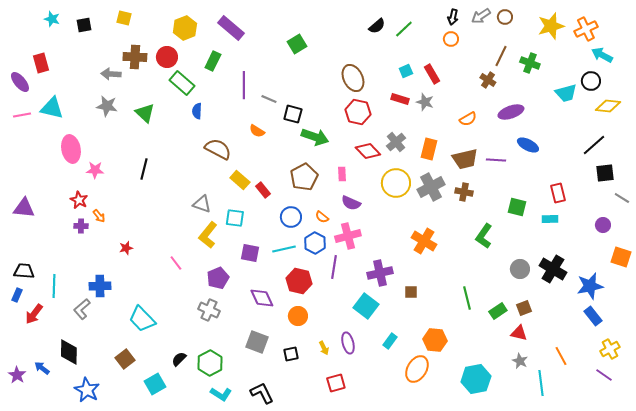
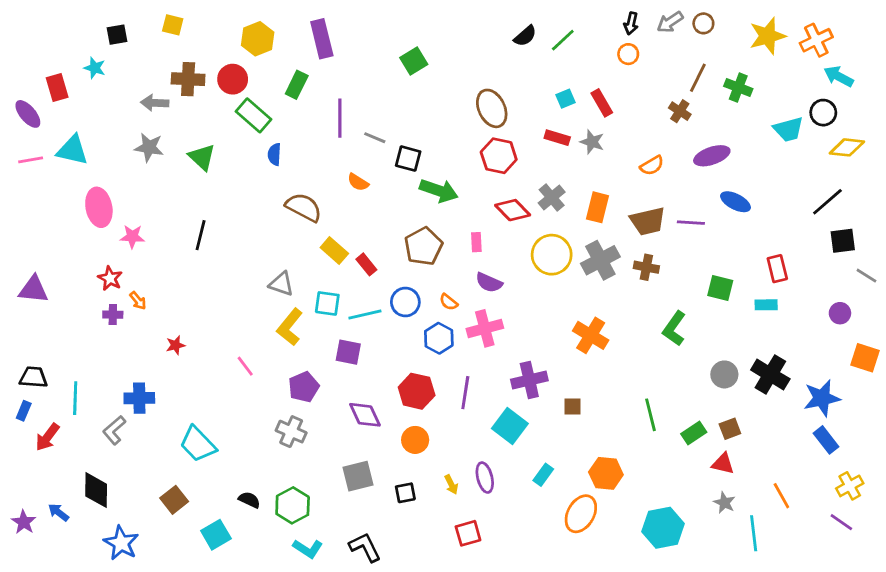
cyan star: (52, 19) -> (95, 68), moved
purple rectangle: (231, 28) -> (322, 39), turned 36
cyan line: (284, 249) -> (365, 315), moved
purple line: (334, 267) -> (465, 393), moved
gray square: (257, 342) -> (358, 476), turned -35
black semicircle: (179, 359) -> (249, 500), turned 70

